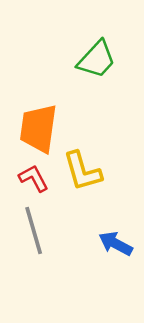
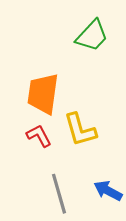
gray line: (34, 231) -> (59, 194), moved

